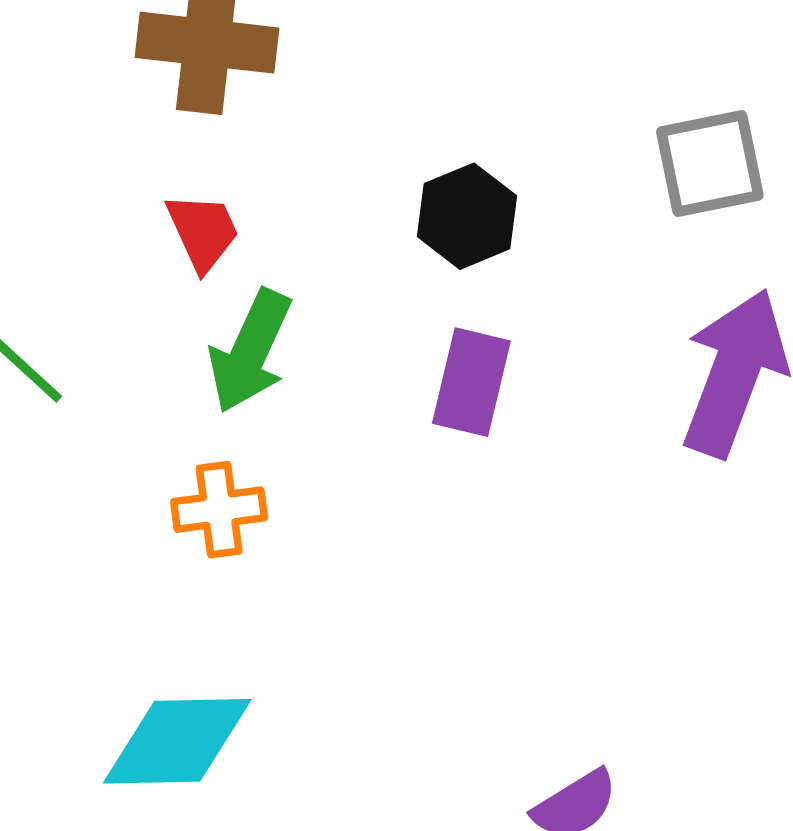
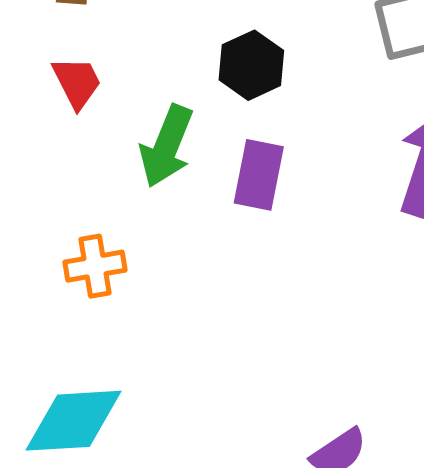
green arrow: (250, 351) -> (167, 146), moved

